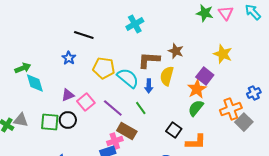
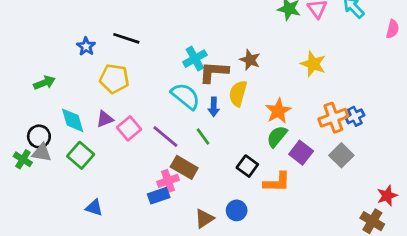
cyan cross: (135, 24) -> (195, 59), moved
blue star: (69, 58) -> (86, 46), moved
yellow pentagon: (104, 68) -> (114, 79), moved
purple square: (205, 76) -> (301, 153), moved
cyan diamond: (35, 83) -> (73, 120), moved
orange cross: (231, 109) -> (333, 118), moved
black circle: (68, 120) -> (39, 136), moved
green square: (50, 122) -> (81, 155), turned 36

